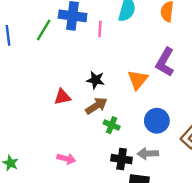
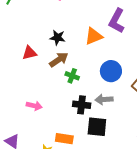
orange triangle: (138, 80) -> (94, 36), turned 30

